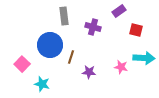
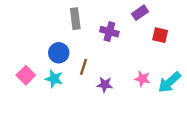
blue circle: (50, 45) -> (59, 53), size x0.7
cyan arrow: (144, 58) -> (169, 82), moved, turned 135
cyan star: (42, 84) -> (54, 79), moved

